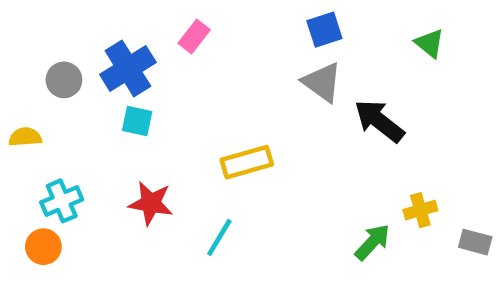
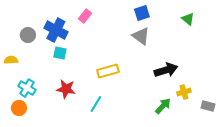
blue cross: (128, 68) -> (56, 30), turned -30
black arrow: (379, 121) -> (166, 70), moved, turned 125
cyan cross: (62, 201) -> (27, 88), turned -36

